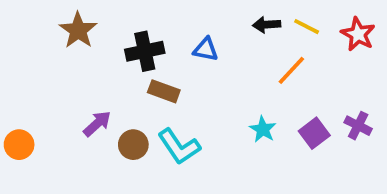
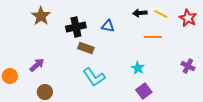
orange line: (291, 70) -> (153, 37), turned 48
purple arrow: (97, 124) -> (37, 65), moved
purple square: (314, 133) -> (144, 91), moved
brown circle: (133, 145) -> (45, 92), moved

